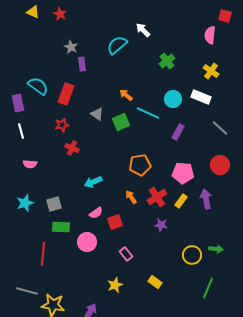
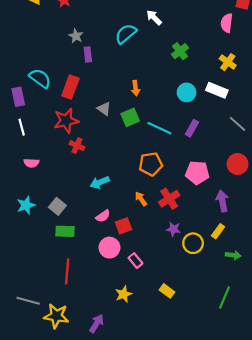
orange arrow: (126, 95) -> (136, 88), turned -136
cyan line: (148, 113) -> (159, 128), moved
red star: (62, 125) -> (66, 121), size x1.6
yellow rectangle: (181, 201) -> (218, 231), moved
gray square: (54, 204) -> (57, 206), turned -35
pink circle: (87, 242) -> (109, 248), moved
red line: (43, 254) -> (67, 271), moved
yellow circle: (192, 255) -> (193, 243), moved

